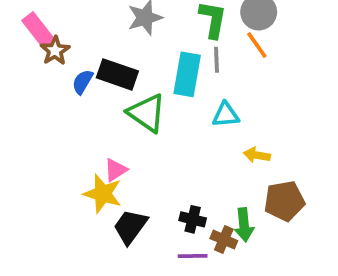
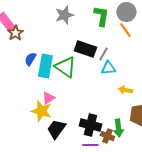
gray line: (216, 60) -> (103, 54), moved, turned 32
black rectangle: (117, 74) -> (85, 49), moved
cyan rectangle: (187, 74) -> (45, 66), moved
blue semicircle: (83, 82) -> (30, 59), moved
black cross: (193, 219) -> (90, 125), size x1.5

